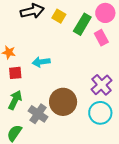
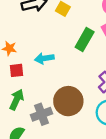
green rectangle: (82, 24) -> (85, 40), moved
gray cross: (38, 114) -> (42, 114), turned 36

